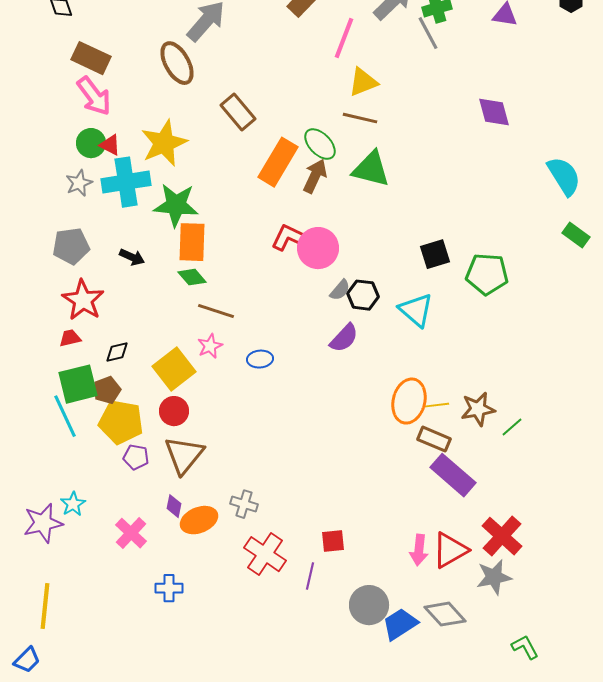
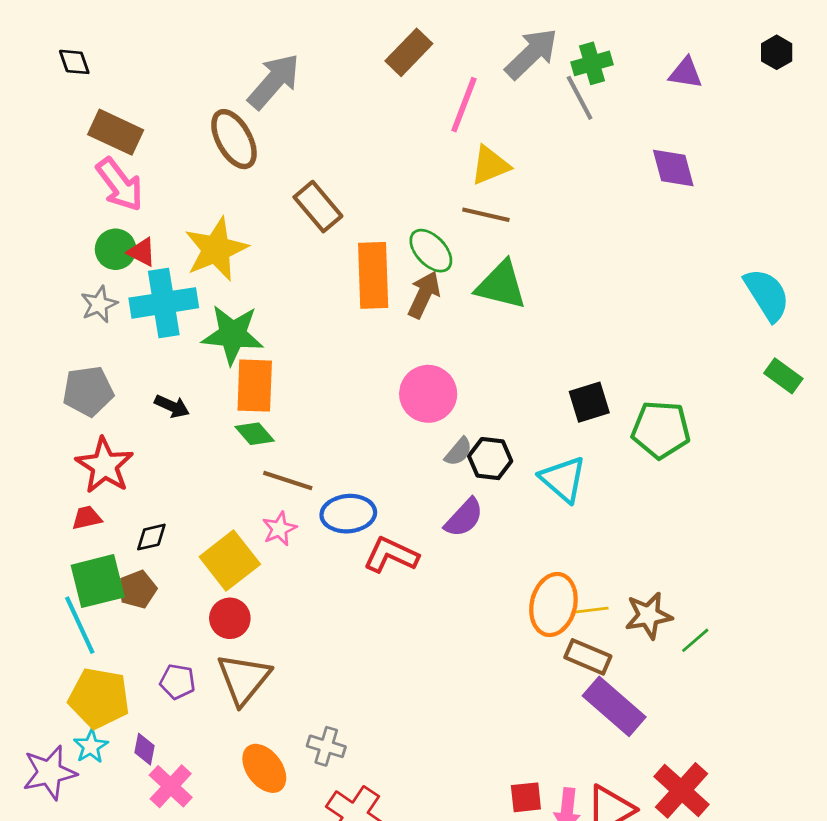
purple diamond: (494, 112) -> (673, 168), moved
orange rectangle: (278, 162) -> (373, 275), turned -33
red L-shape: (291, 238) -> (391, 555), moved
blue ellipse: (260, 359) -> (348, 514), moved, size x1.5
yellow pentagon: (121, 422) -> (99, 698), moved
purple diamond: (174, 506) -> (144, 749), moved
orange ellipse: (199, 520) -> (264, 768), turned 75
red square: (333, 541) -> (526, 797), moved

